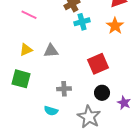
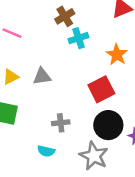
orange star: (115, 26) -> (117, 55), moved
black circle: (102, 93) -> (108, 125), size x1.5

